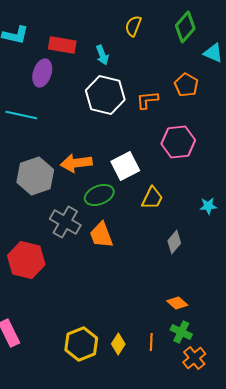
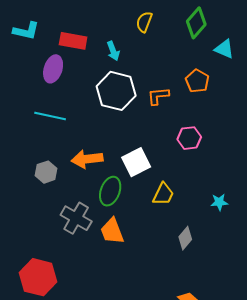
cyan line: (21, 115) -> (50, 116), moved
pink hexagon: (178, 142) -> (189, 138), size x0.7
gray hexagon: (35, 176) -> (46, 172), size x0.6
green ellipse: (99, 195) -> (110, 191), turned -48
red hexagon: (26, 260) -> (38, 277), moved

